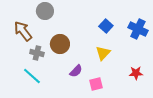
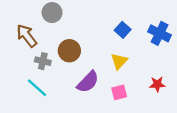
purple semicircle: (76, 71) -> (88, 82), size x1.5
pink square: (96, 84) -> (119, 92), moved

